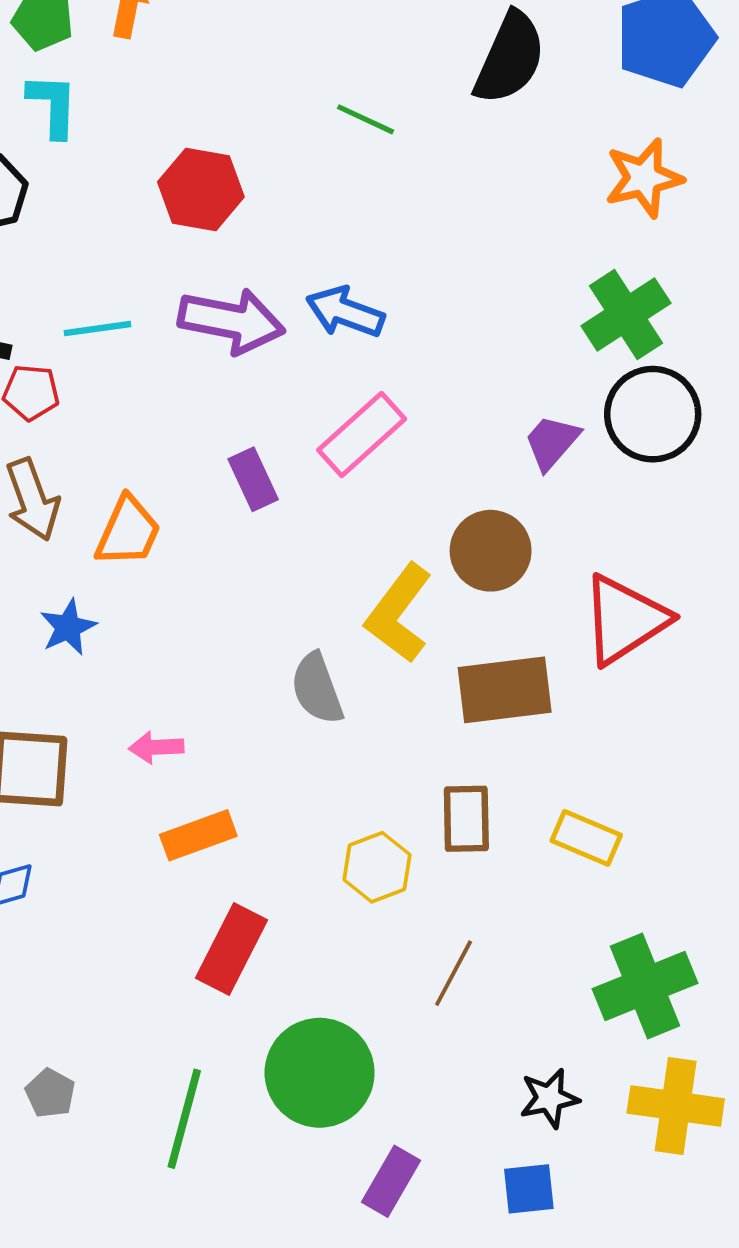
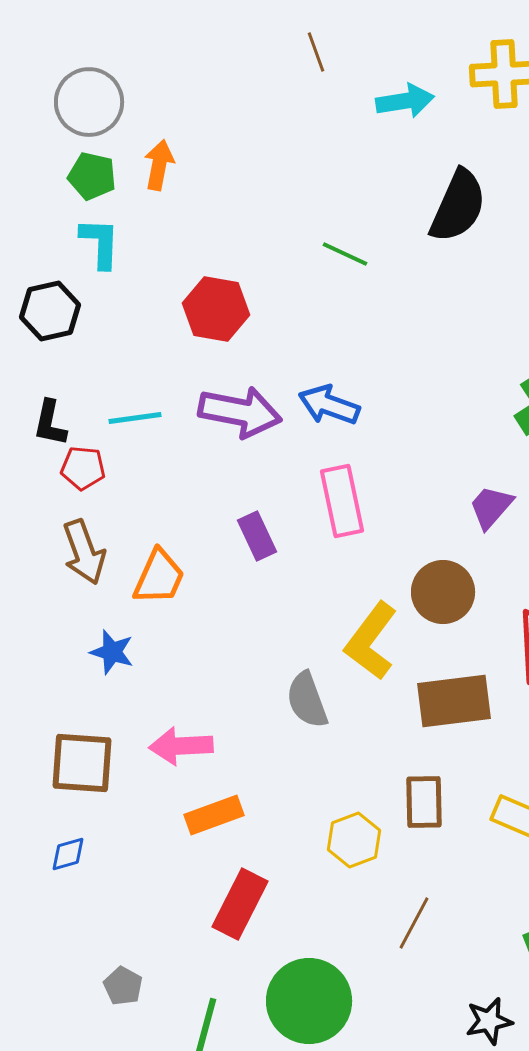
pink rectangle: (362, 435) -> (342, 501), turned -60
blue star: (68, 627) -> (112, 652), turned -30
pink arrow: (156, 747) -> (181, 746), size x1.5
gray pentagon: (50, 1093) -> (123, 986), moved

